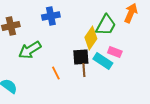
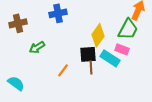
green trapezoid: (106, 25) -> (128, 29), moved
green arrow: (30, 50) -> (37, 47), size x0.7
orange line: (56, 73) -> (63, 70), turned 64

